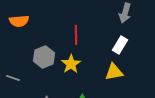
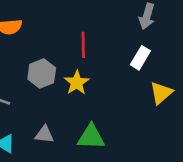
yellow triangle: (114, 72) -> (161, 93), moved, turned -30

